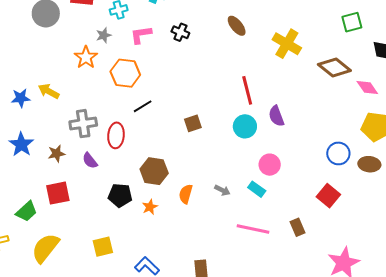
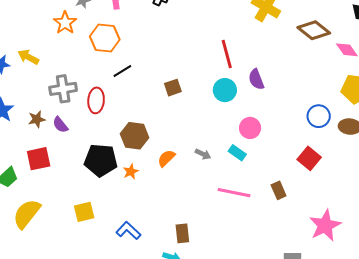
purple semicircle: (90, 161) -> (60, 125), moved
orange semicircle: (186, 194) -> (166, 158), turned 30
black pentagon: (120, 195) -> (101, 160), size x1.4

